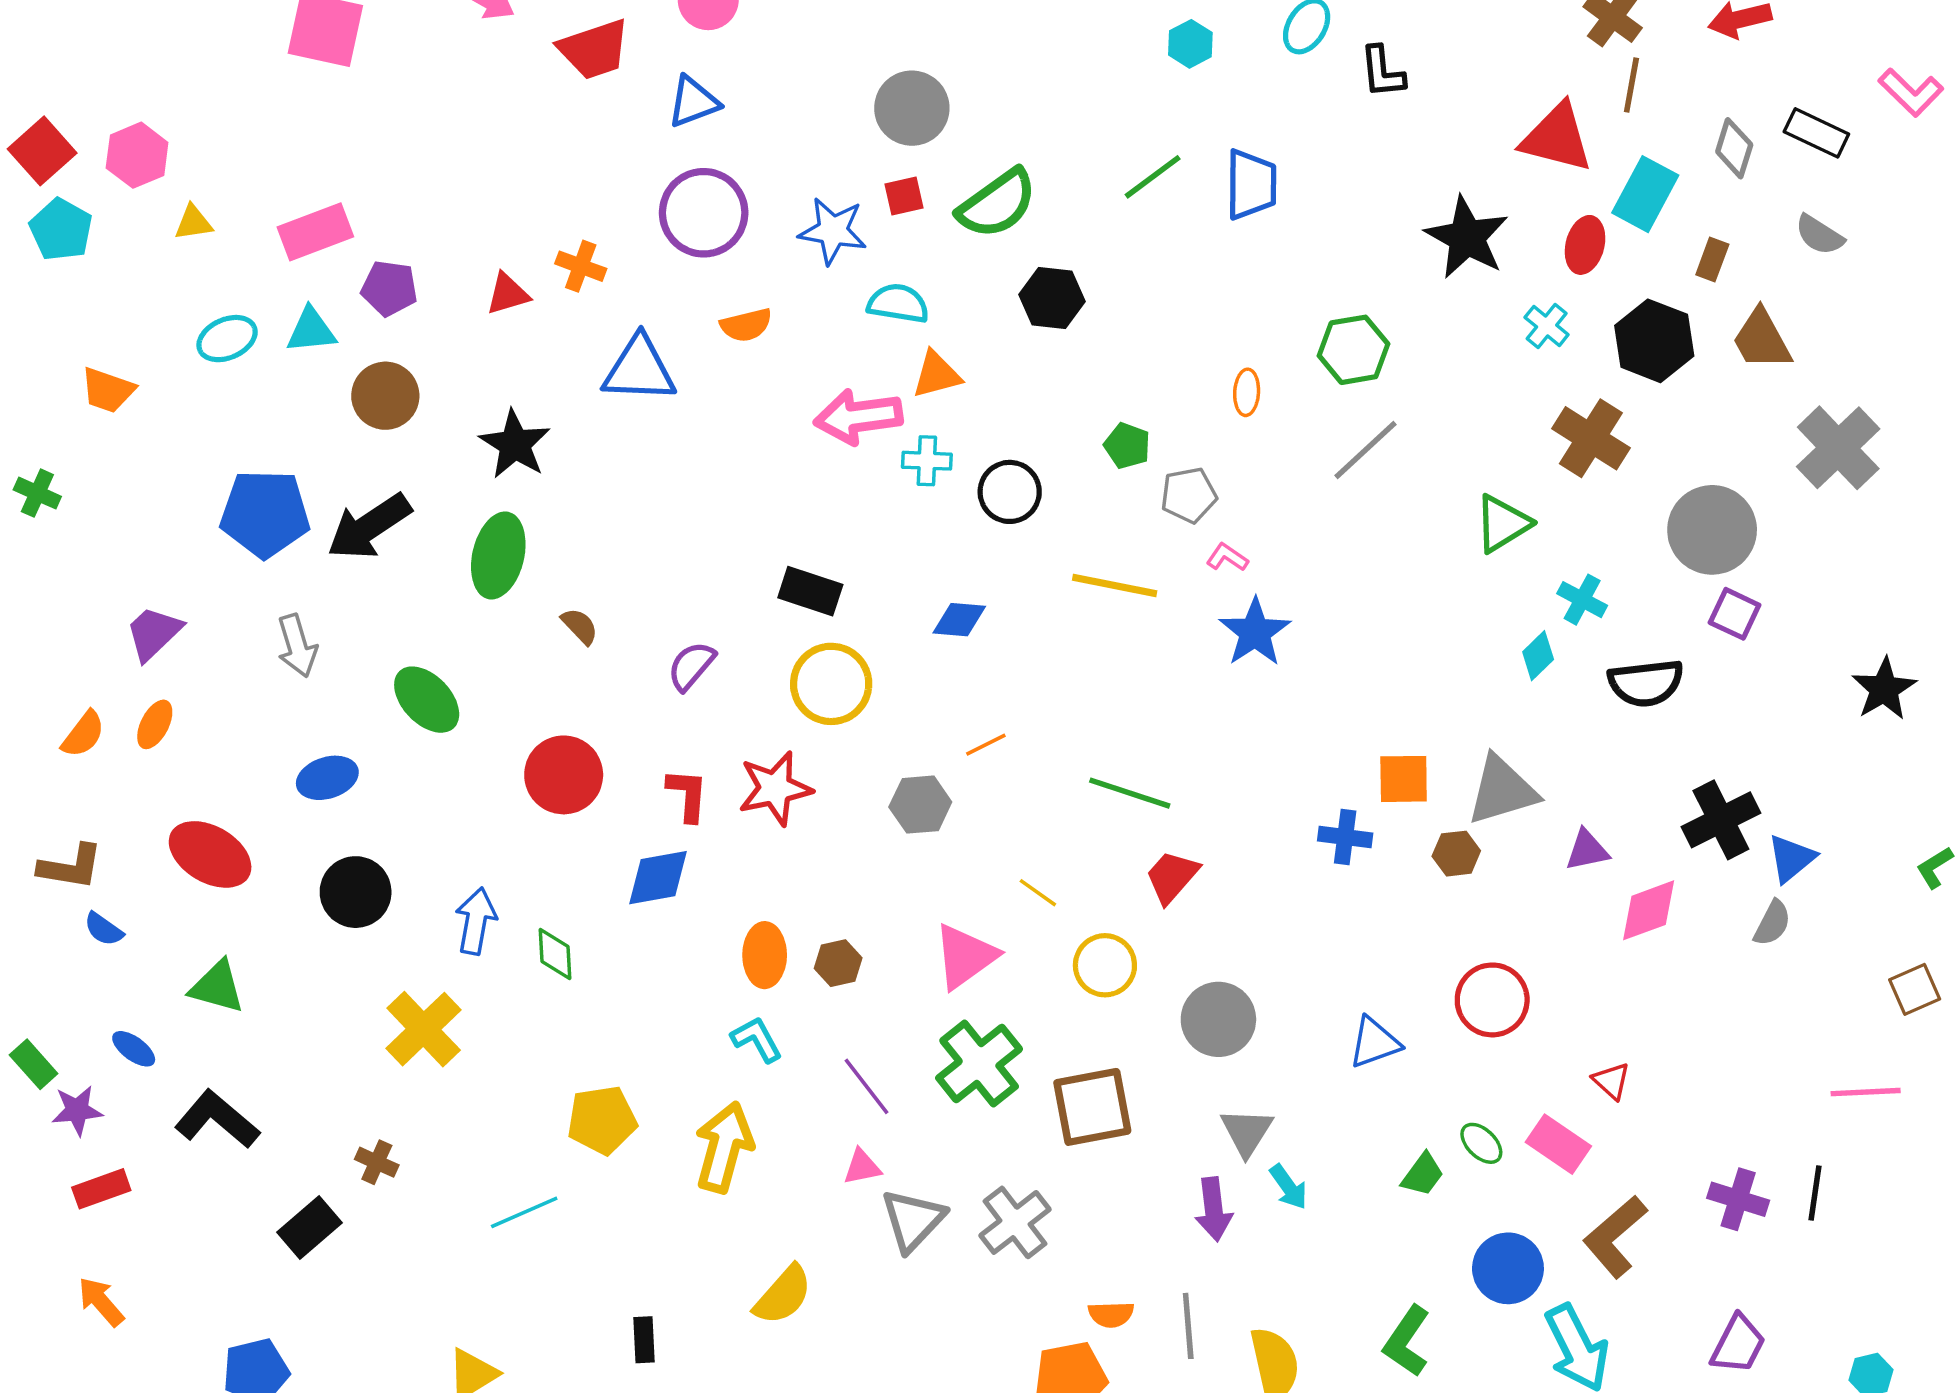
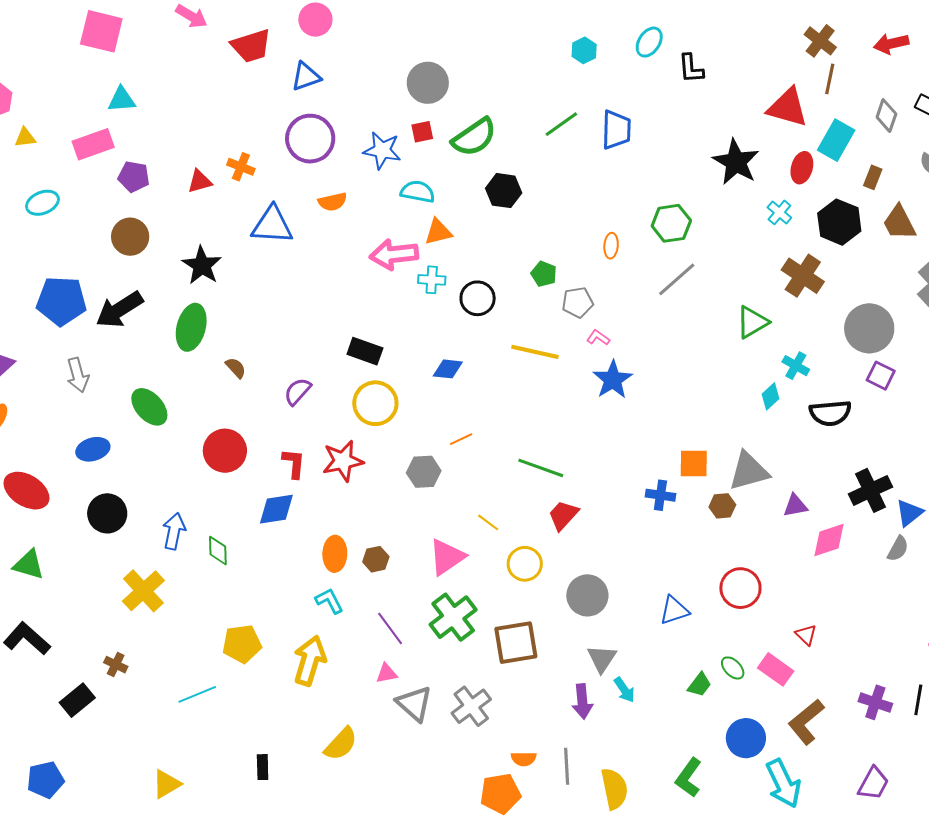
cyan triangle: (311, 330) -> (122, 100), moved
gray triangle: (913, 1220) -> (414, 704), turned -33

